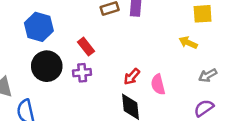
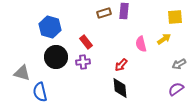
yellow arrow: (188, 43) -> (164, 39), turned 120
pink semicircle: (158, 84) -> (141, 44), moved

